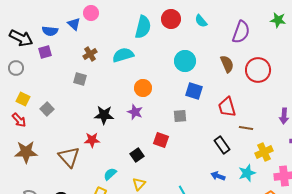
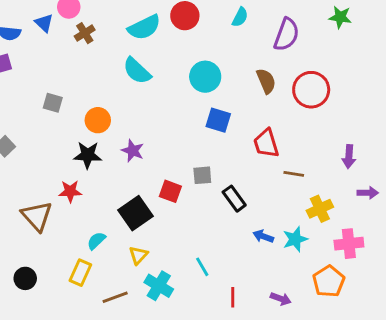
cyan semicircle: (201, 21) -> (240, 17), moved, turned -112
cyan semicircle: (143, 27) -> (144, 27), turned 50
brown cross: (90, 54) -> (85, 33), moved
cyan semicircle: (123, 55) -> (137, 71), moved, turned -120
orange circle: (143, 88) -> (98, 120), moved
gray square: (180, 116) -> (202, 175), moved
black rectangle: (222, 145) -> (234, 199), moved
black square: (137, 155) -> (136, 213), size x1.6
blue arrow: (218, 176) -> (263, 236), moved

